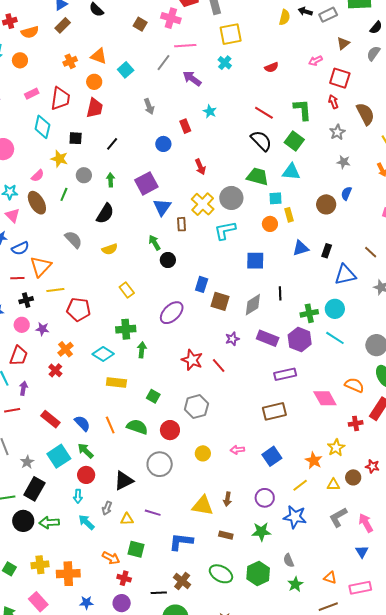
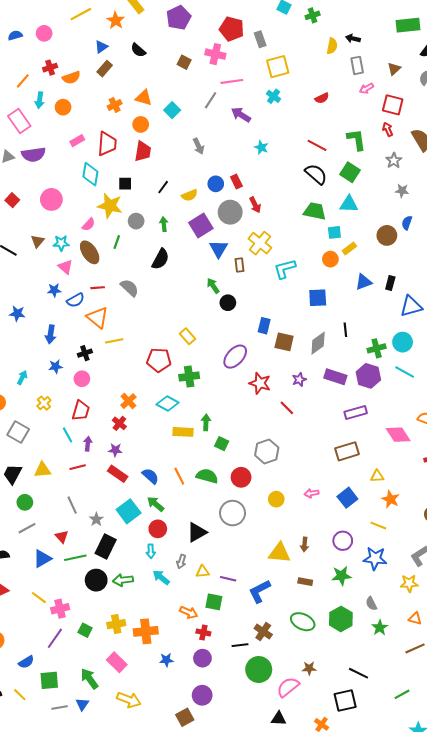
gray rectangle: (328, 15) -> (357, 65), moved, turned -72
red rectangle: (185, 126) -> (236, 182), moved
yellow star: (59, 159) -> (110, 206), size x1.4
gray circle: (231, 198) -> (230, 212), moved
yellow rectangle: (289, 215) -> (349, 248), turned 72
yellow semicircle: (110, 249) -> (190, 195), moved
orange triangle: (41, 266) -> (98, 318), turned -30
red line: (17, 278) -> (98, 288), moved
red pentagon: (79, 309) -> (159, 360), moved
purple star: (42, 329) -> (115, 450), moved
green arrow: (142, 350) -> (206, 422), moved
red star: (192, 360) -> (260, 383), moved
yellow star: (336, 448) -> (409, 583), moved, turned 30
yellow line: (300, 485) -> (378, 526), turned 63
yellow triangle: (333, 485) -> (377, 476), moved
purple line: (153, 513) -> (228, 579), moved
blue L-shape: (181, 542) -> (260, 591), turned -30

